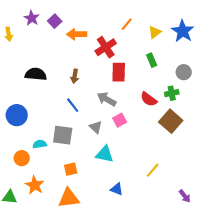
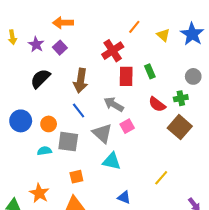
purple star: (32, 18) -> (36, 44), moved
purple square: (55, 21) -> (60, 48), moved
yellow triangle: (155, 32) -> (163, 35), turned -40
orange arrow: (77, 34) -> (63, 23), moved
green rectangle: (152, 60) -> (150, 71), moved
black semicircle: (36, 74) -> (40, 79), turned -50
brown arrow: (75, 76) -> (81, 81), size x1.6
gray triangle: (96, 127) -> (102, 133), size x1.5
orange circle: (22, 158) -> (49, 124), moved

